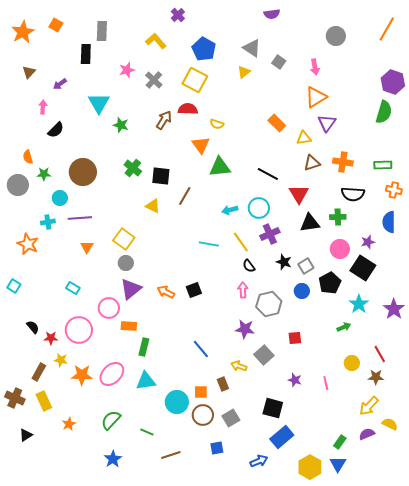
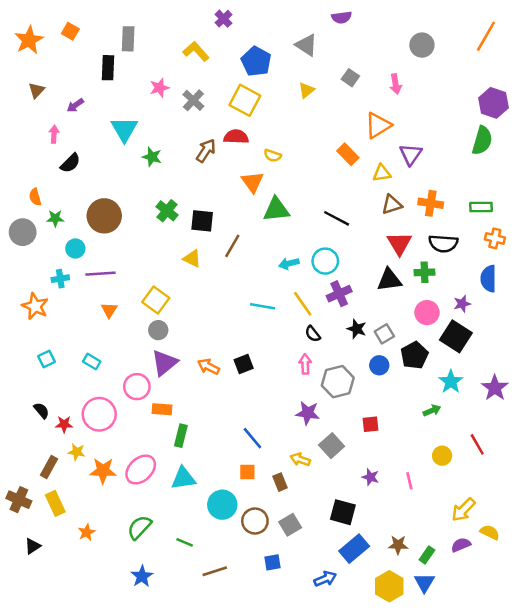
gray triangle: (252, 48) -> (306, 45), moved
orange triangle: (316, 97) -> (378, 125), moved
red triangle: (299, 194) -> (399, 243), moved
cyan square: (14, 286) -> (46, 359), moved, turned 32
brown star: (376, 377) -> (398, 545), moved
orange square: (201, 392) -> (247, 472), moved

